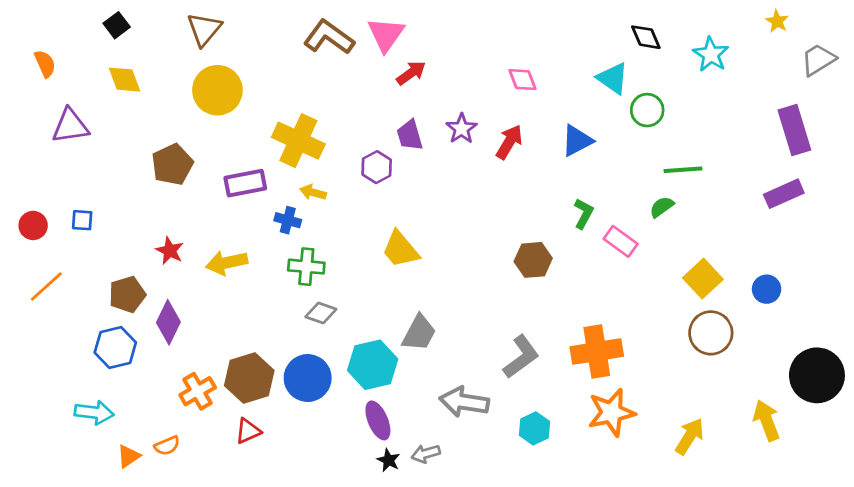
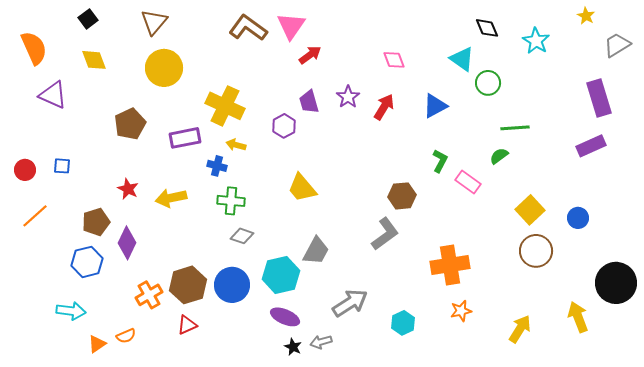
orange semicircle: (45, 64) -> (34, 48), size x1.6
purple triangle: (70, 126) -> (53, 95), turned 32
gray L-shape: (521, 357) -> (385, 234), moved
gray arrow: (464, 402) -> (350, 303), turned 138
orange star: (611, 412) -> (461, 311), size x0.6
purple ellipse: (378, 420) -> (285, 317), turned -44

